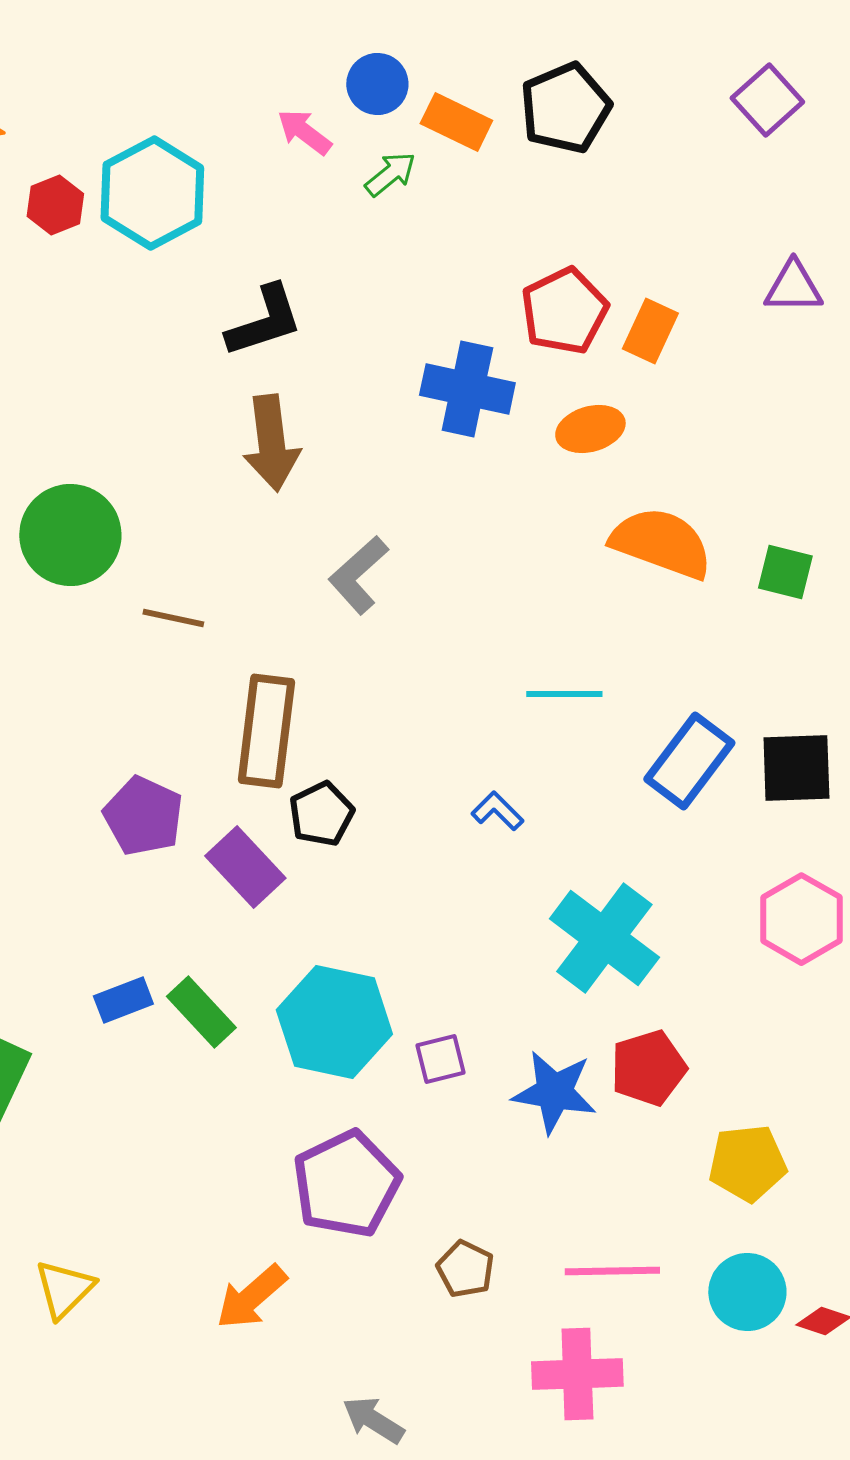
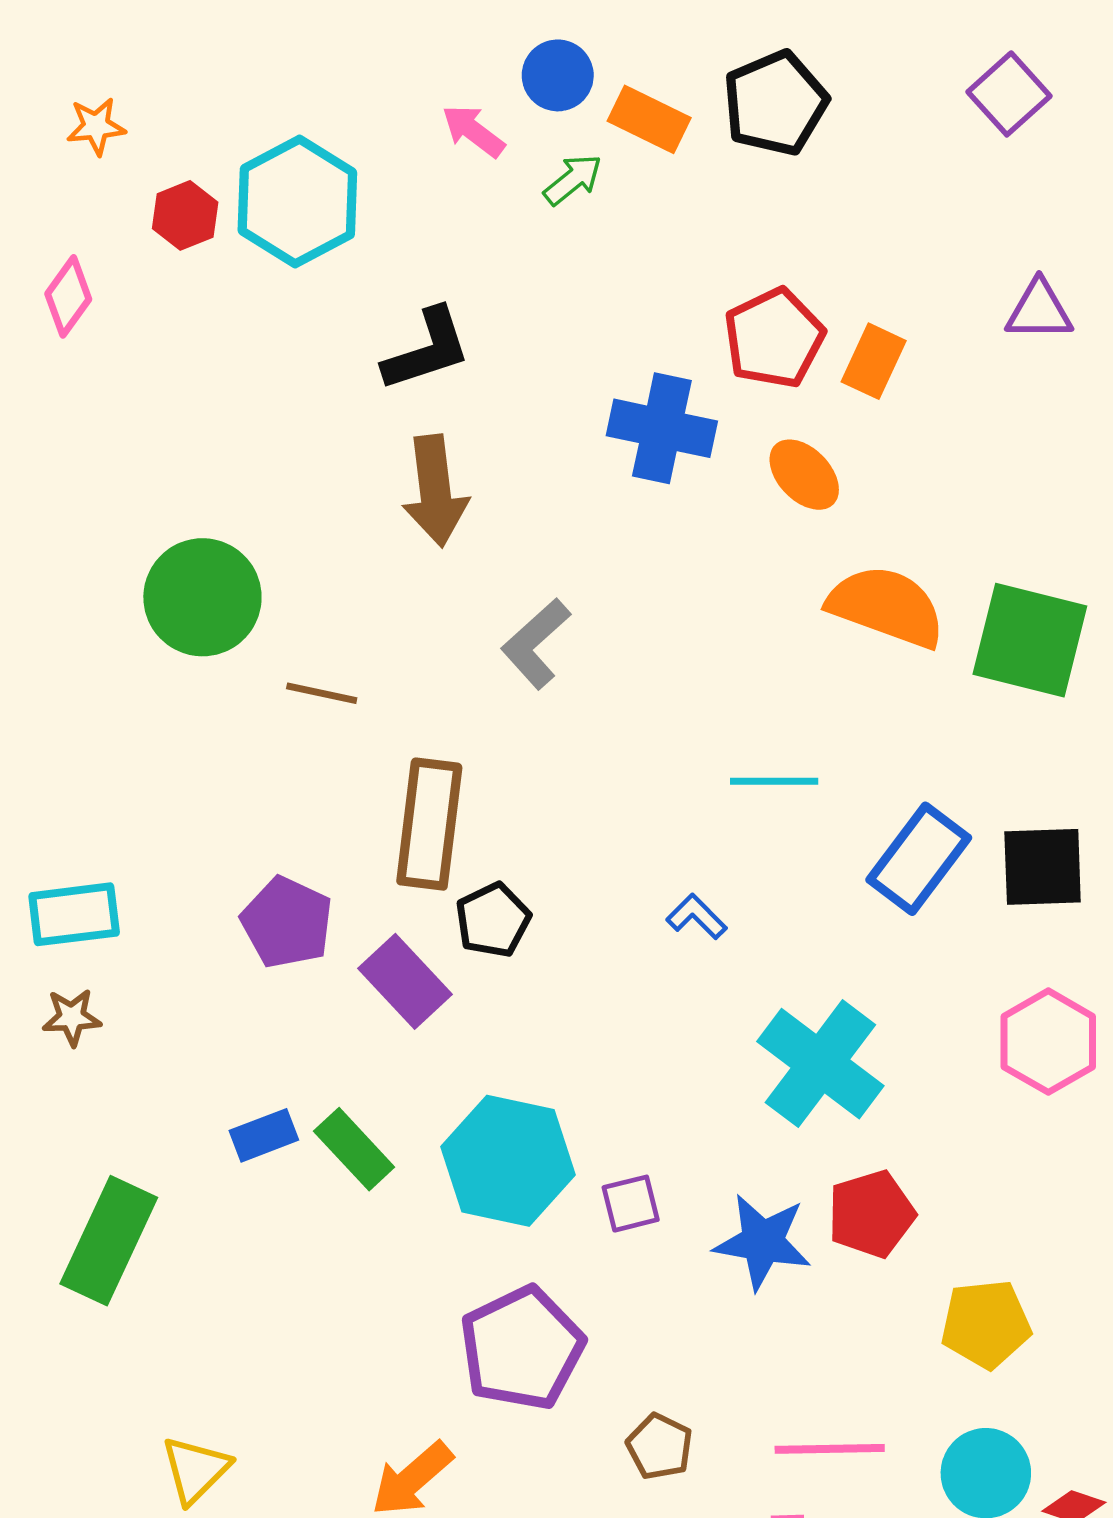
orange ellipse: (590, 429) -> (804, 475), turned 62
green square: (785, 572) -> (1030, 640), size x1.8

